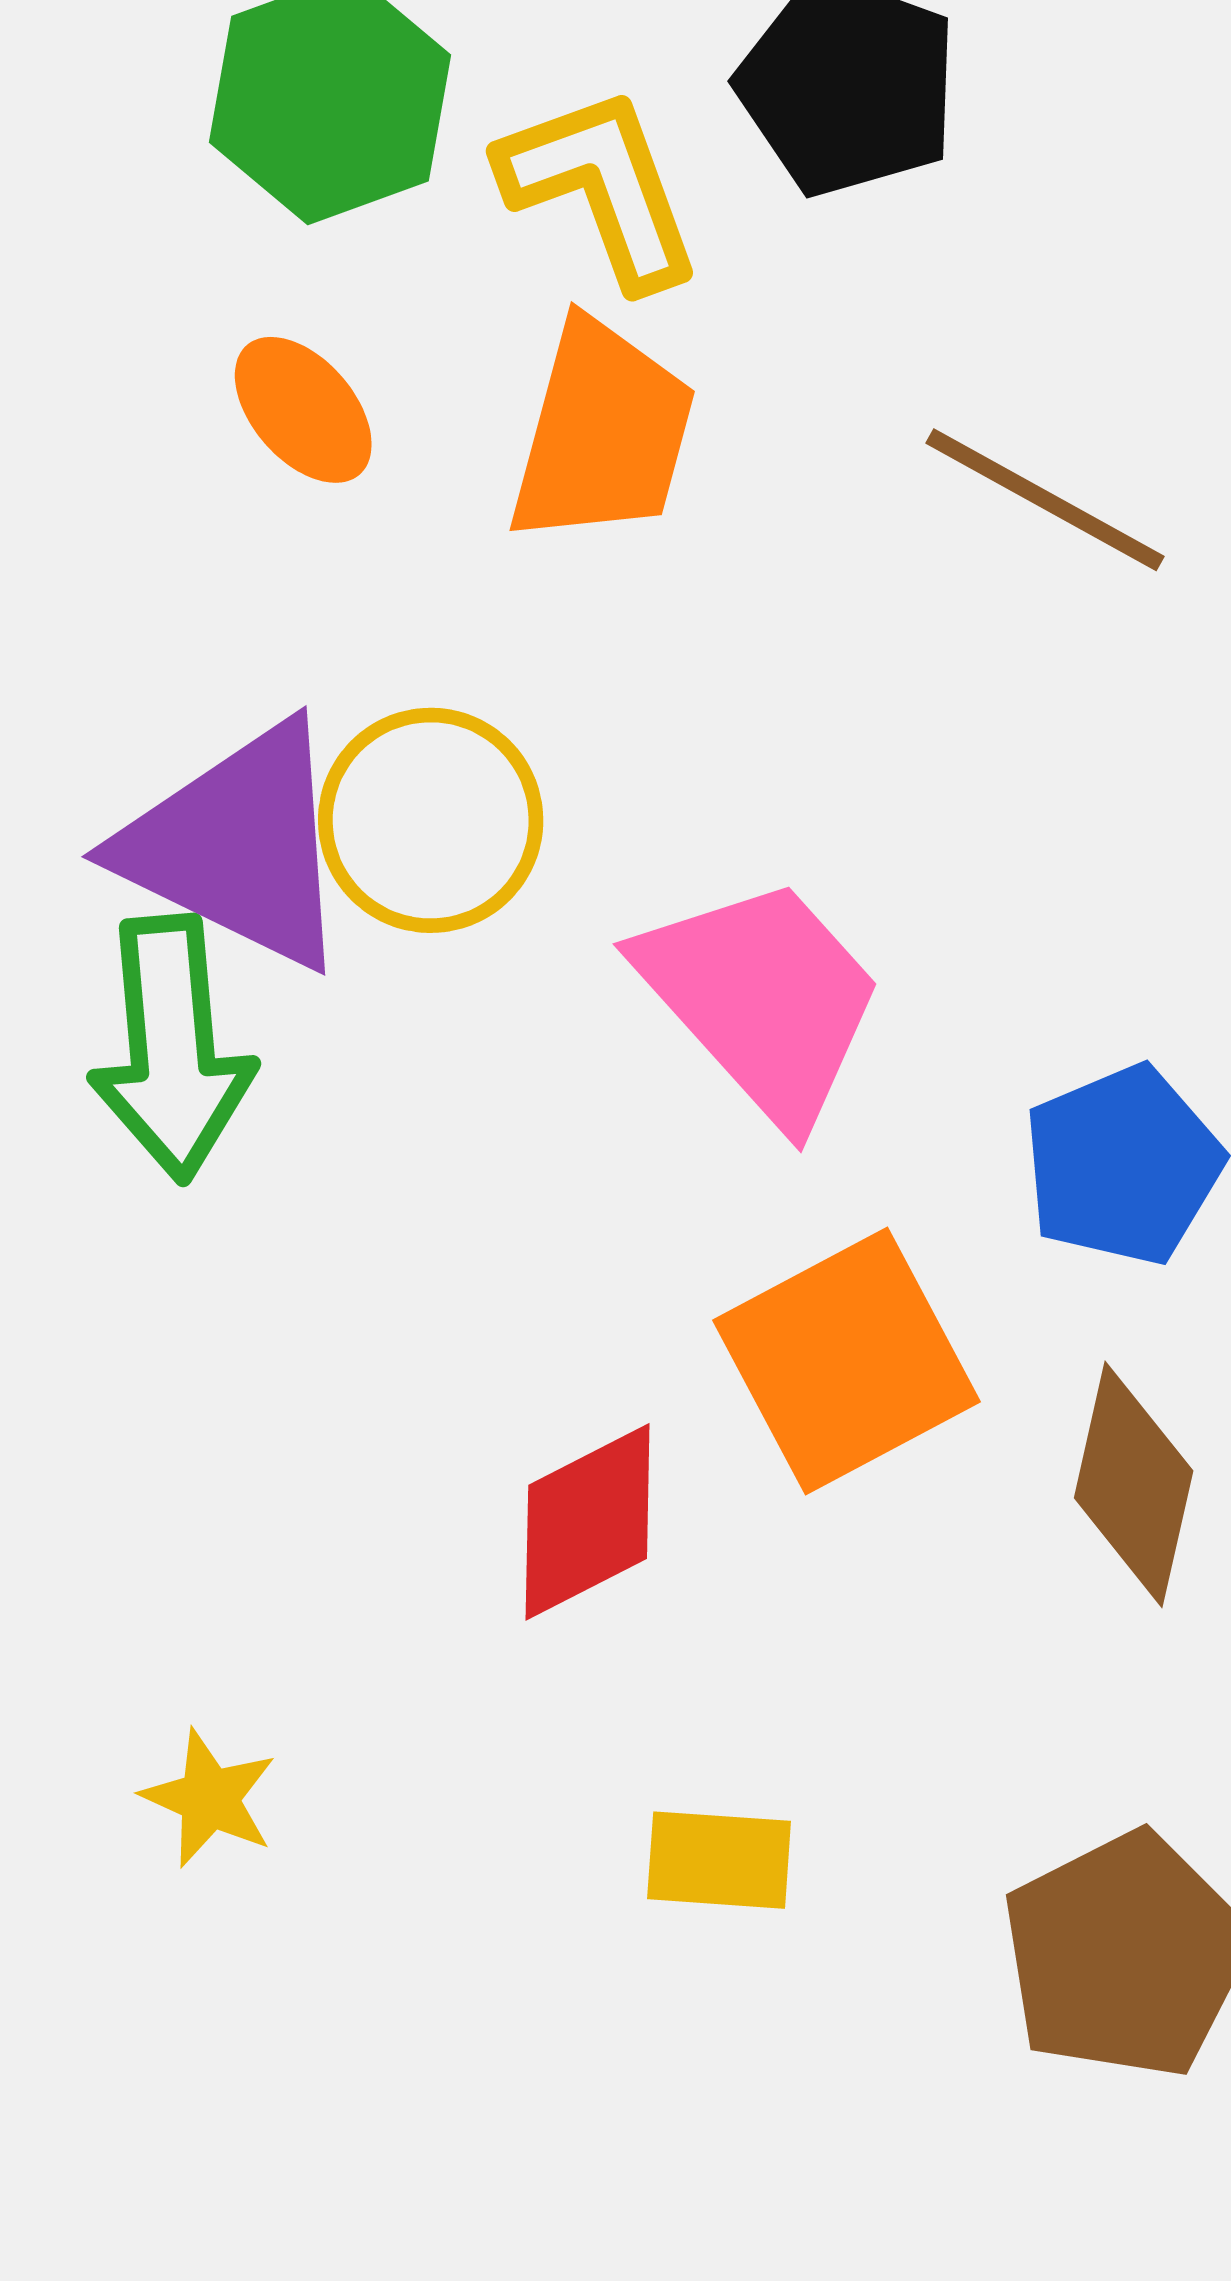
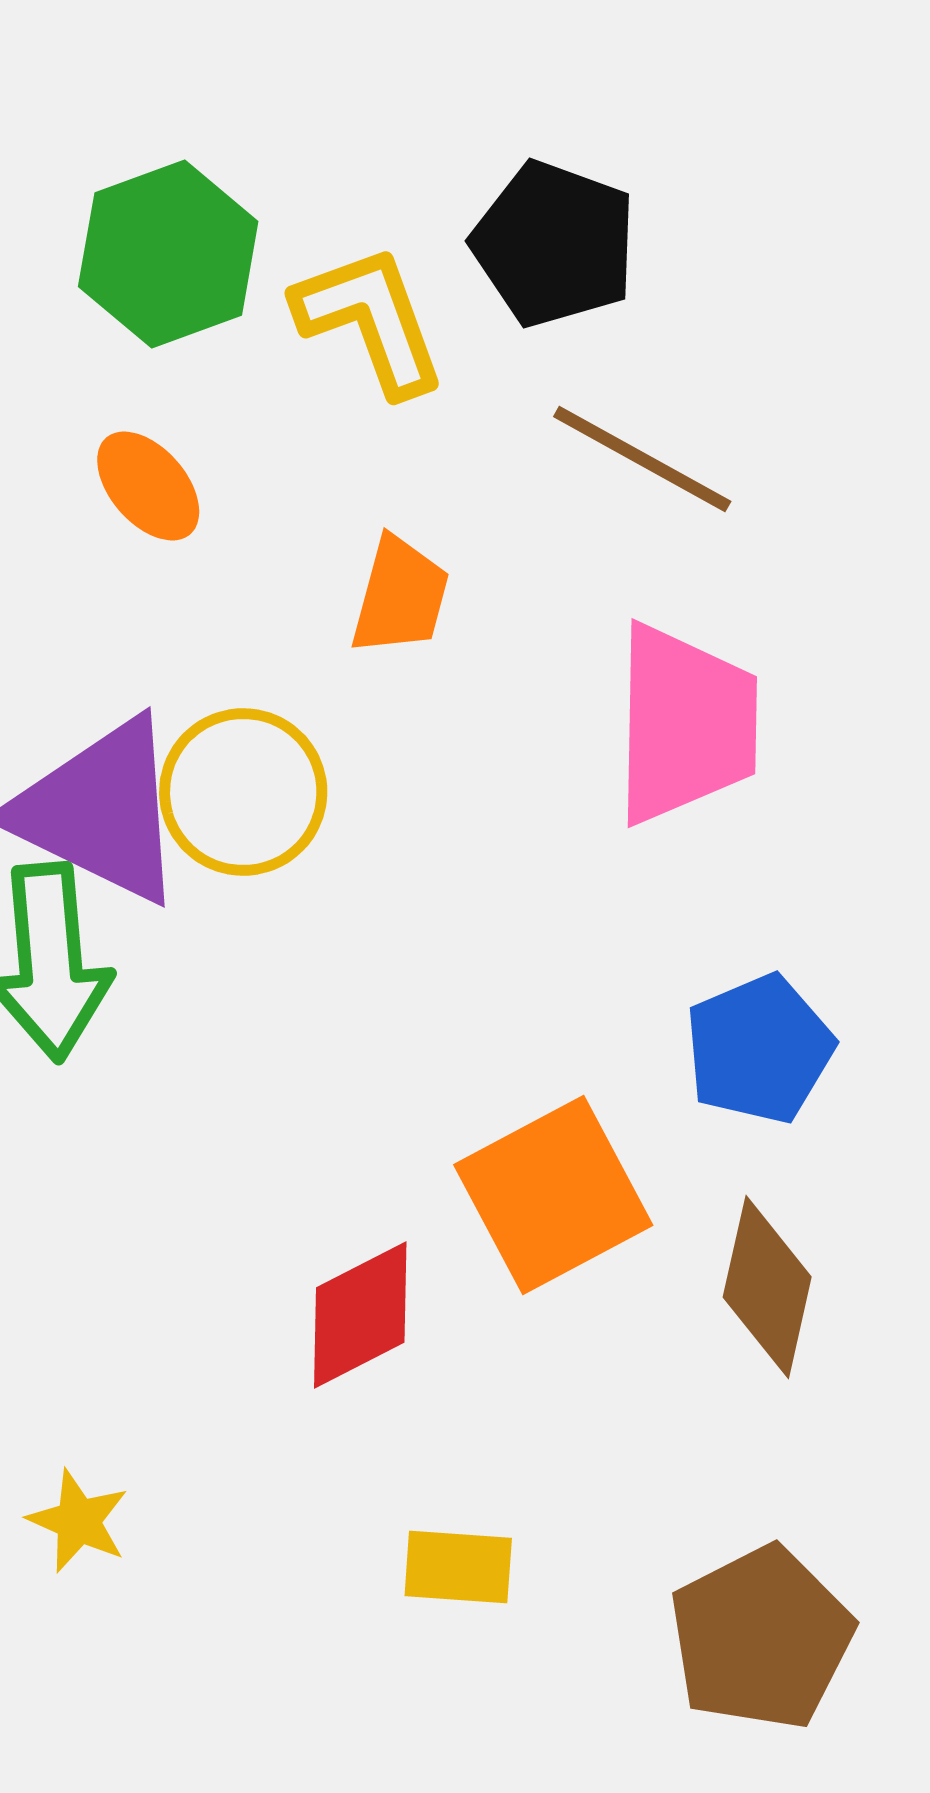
orange trapezoid: (602, 433) -> (400, 596), moved, size x0.7
brown line: (1045, 500) -> (642, 459), moved
pink trapezoid: (762, 999) -> (685, 724), moved, turned 43

